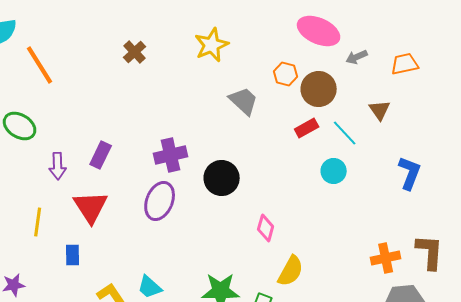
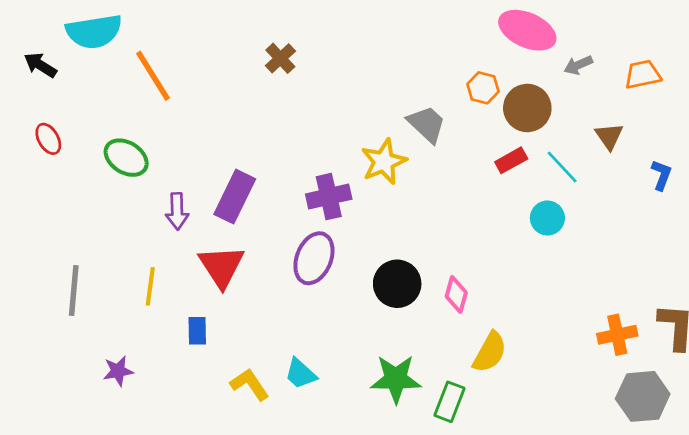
yellow star: (212, 45) -> (384, 162), moved
purple rectangle: (101, 155) -> (235, 197), size x1.4
blue L-shape: (410, 173) -> (661, 175), moved, size x0.7
black circle: (222, 178) -> (397, 284), moved

